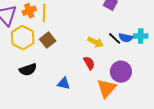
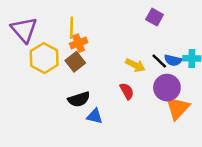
orange cross: (29, 11) -> (79, 43), moved
black semicircle: (28, 70) -> (79, 99), moved
purple circle: (121, 72) -> (167, 88), moved
orange triangle: (107, 88) -> (177, 108), moved

